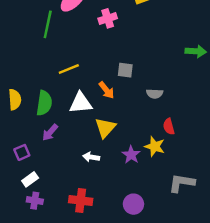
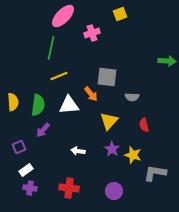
green line: (48, 24) -> (51, 48), moved
gray square: (125, 70) -> (107, 77), size x1.5
yellow triangle: (105, 128) -> (109, 121), moved
yellow star: (155, 147) -> (133, 155), moved

